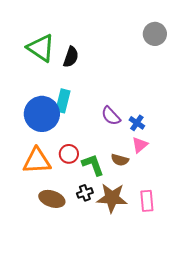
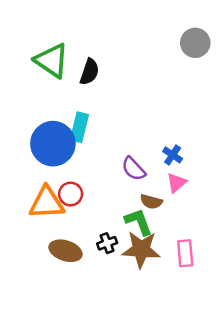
purple semicircle: (111, 116) -> (134, 169), moved
red circle: (69, 154) -> (71, 194), moved
green L-shape: (93, 165) -> (139, 222), moved

